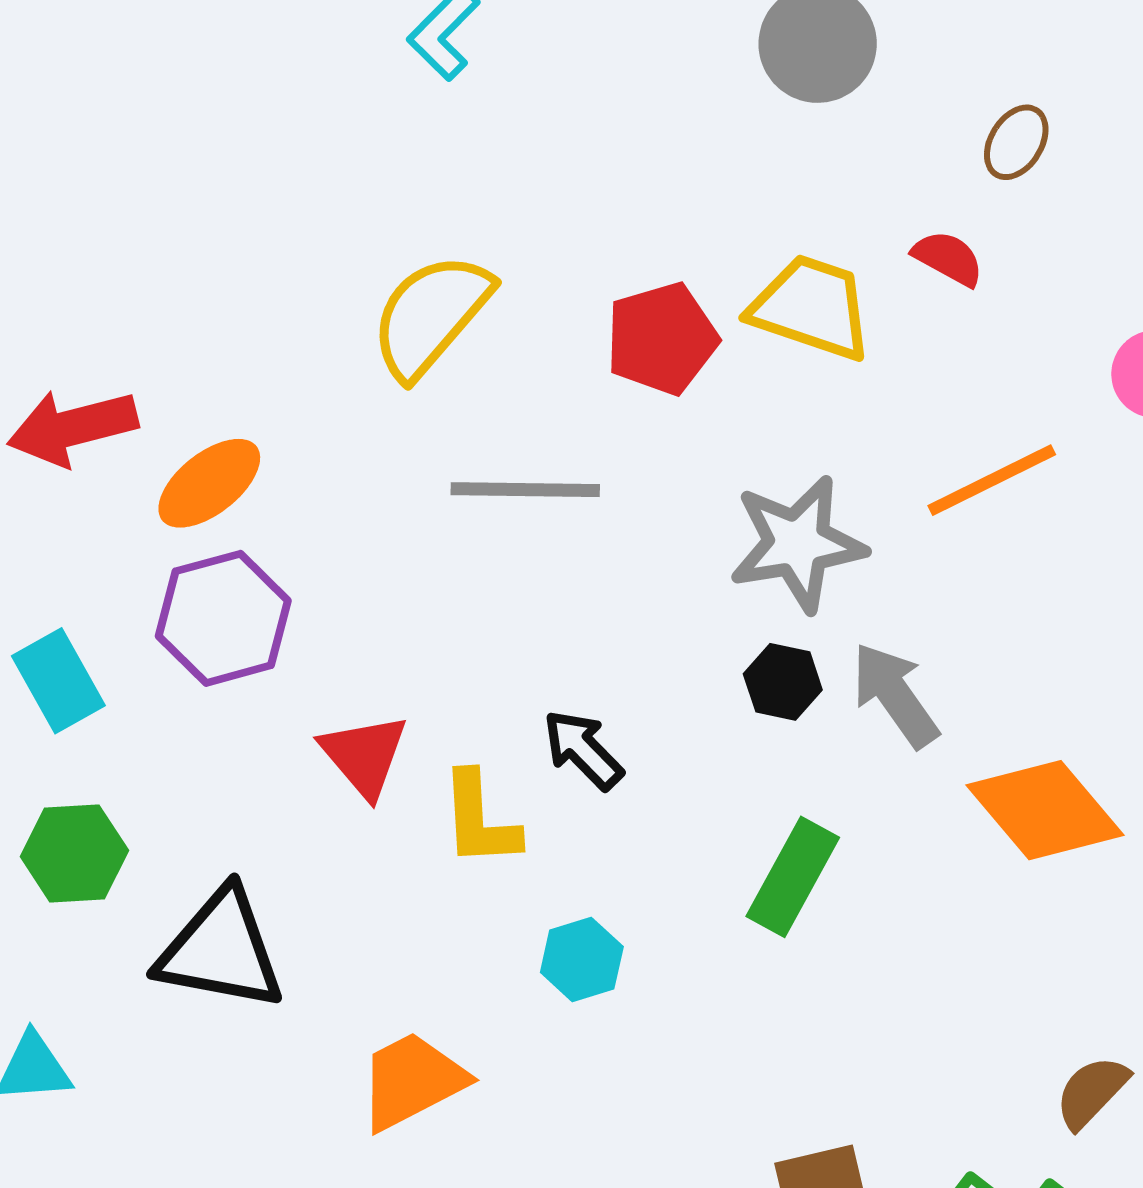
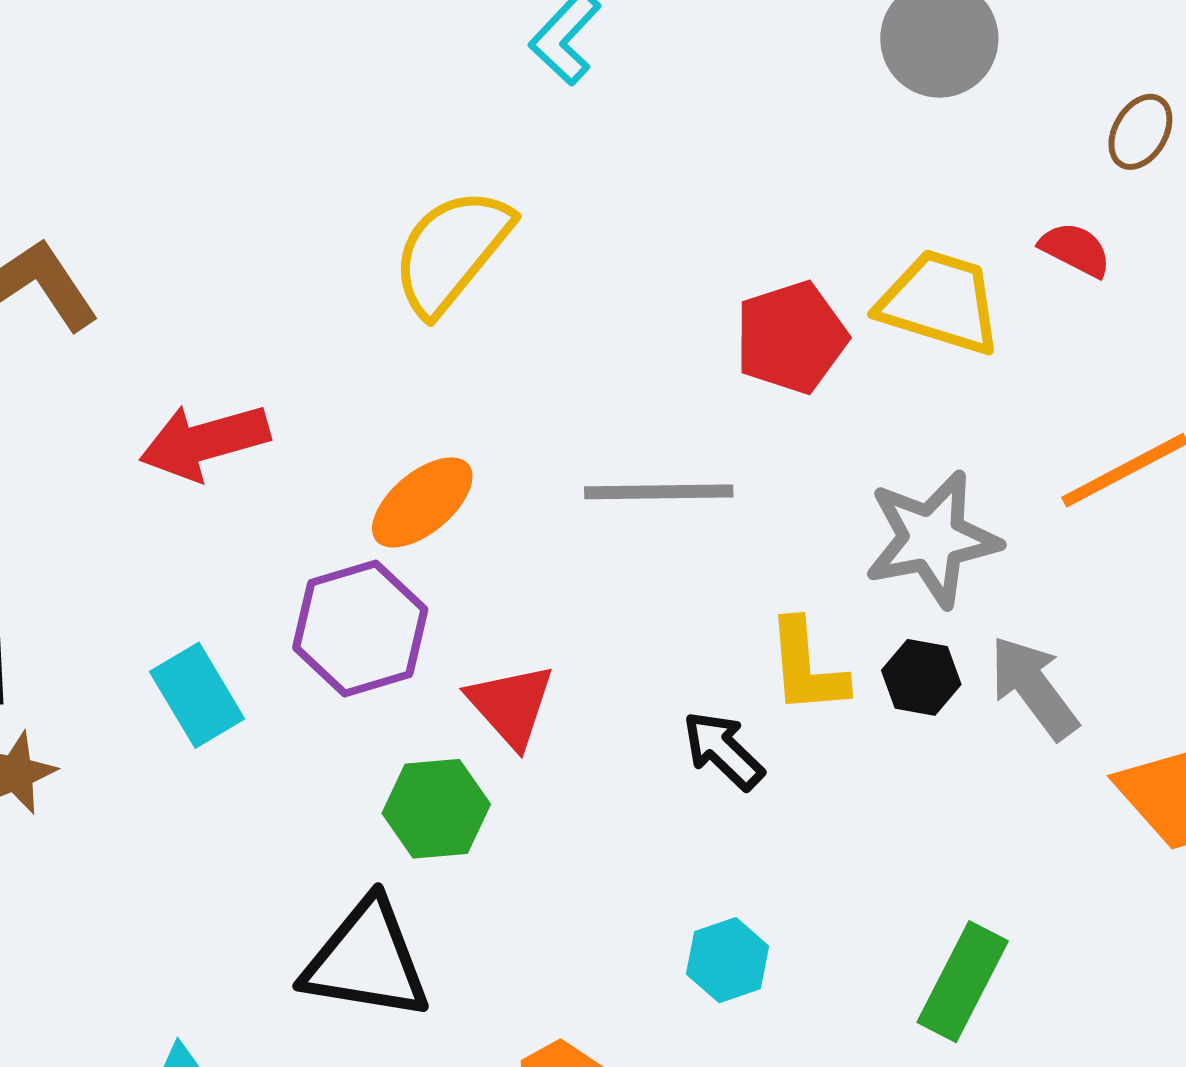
yellow semicircle: (431, 315) -> (452, 251), moved
orange ellipse: (209, 483) -> (422, 502), moved
red triangle: (364, 755) -> (511, 705), moved
yellow L-shape: (480, 820) -> (807, 667), moved
green hexagon: (74, 854) -> (436, 809), moved
green rectangle: (793, 877) -> (963, 982), moved

